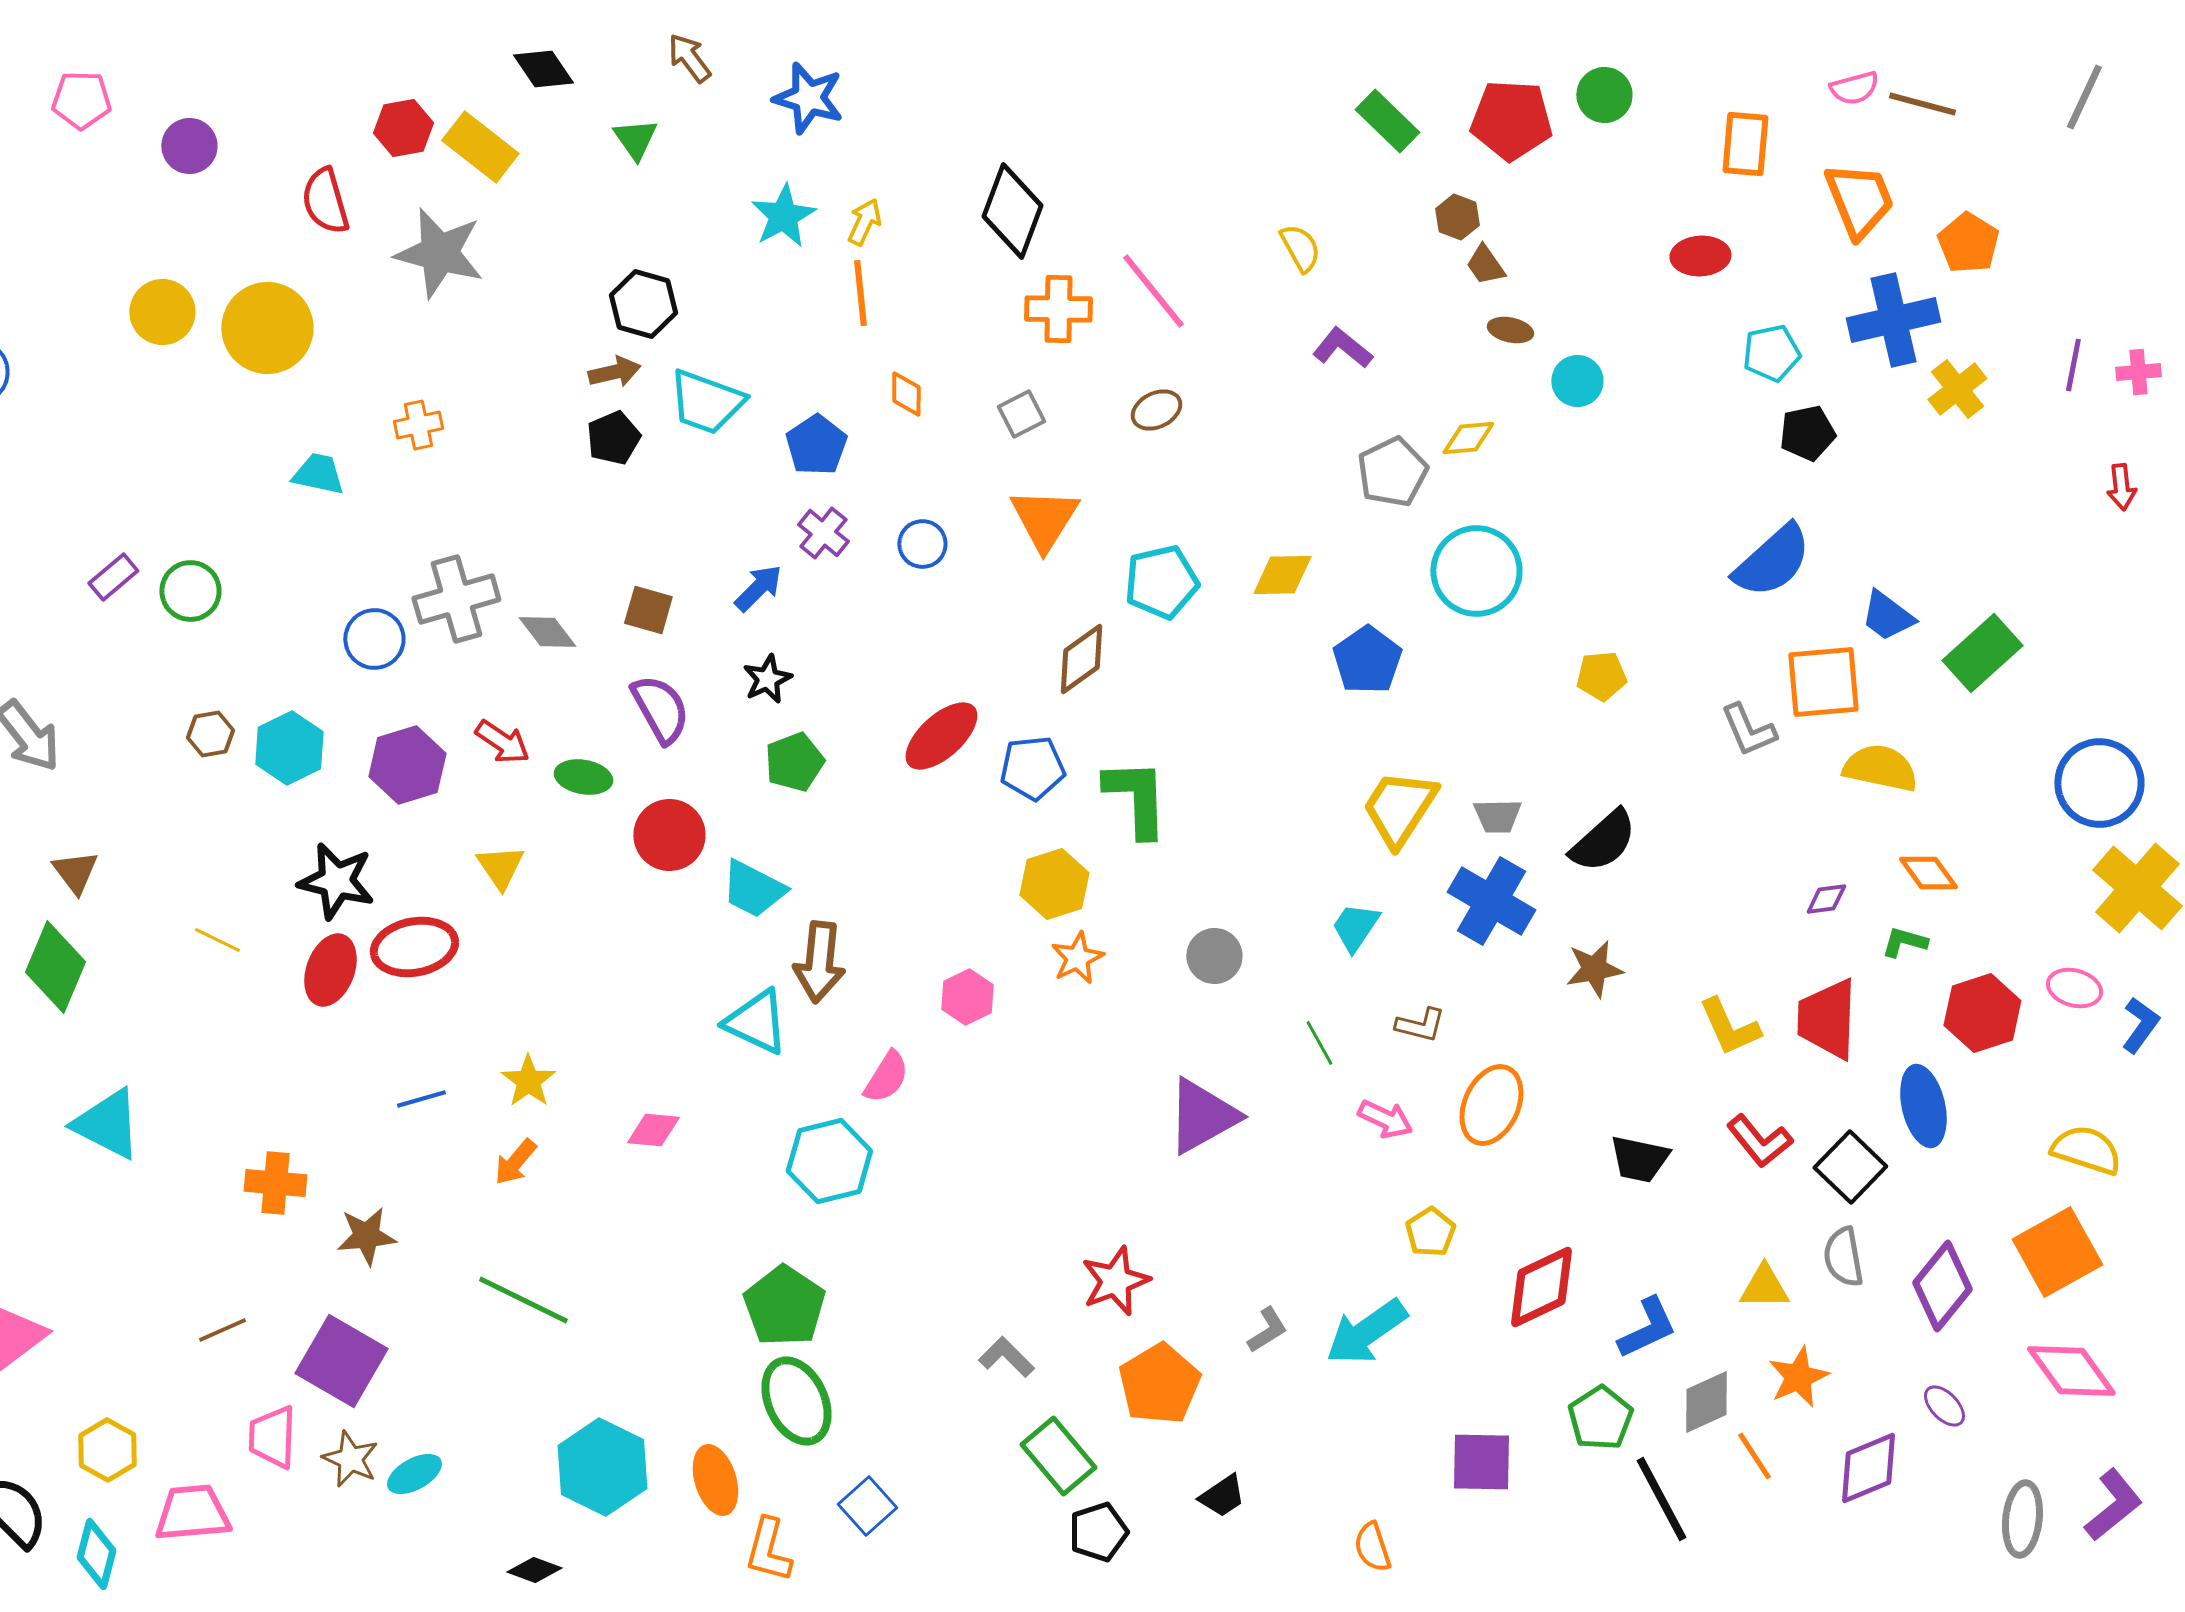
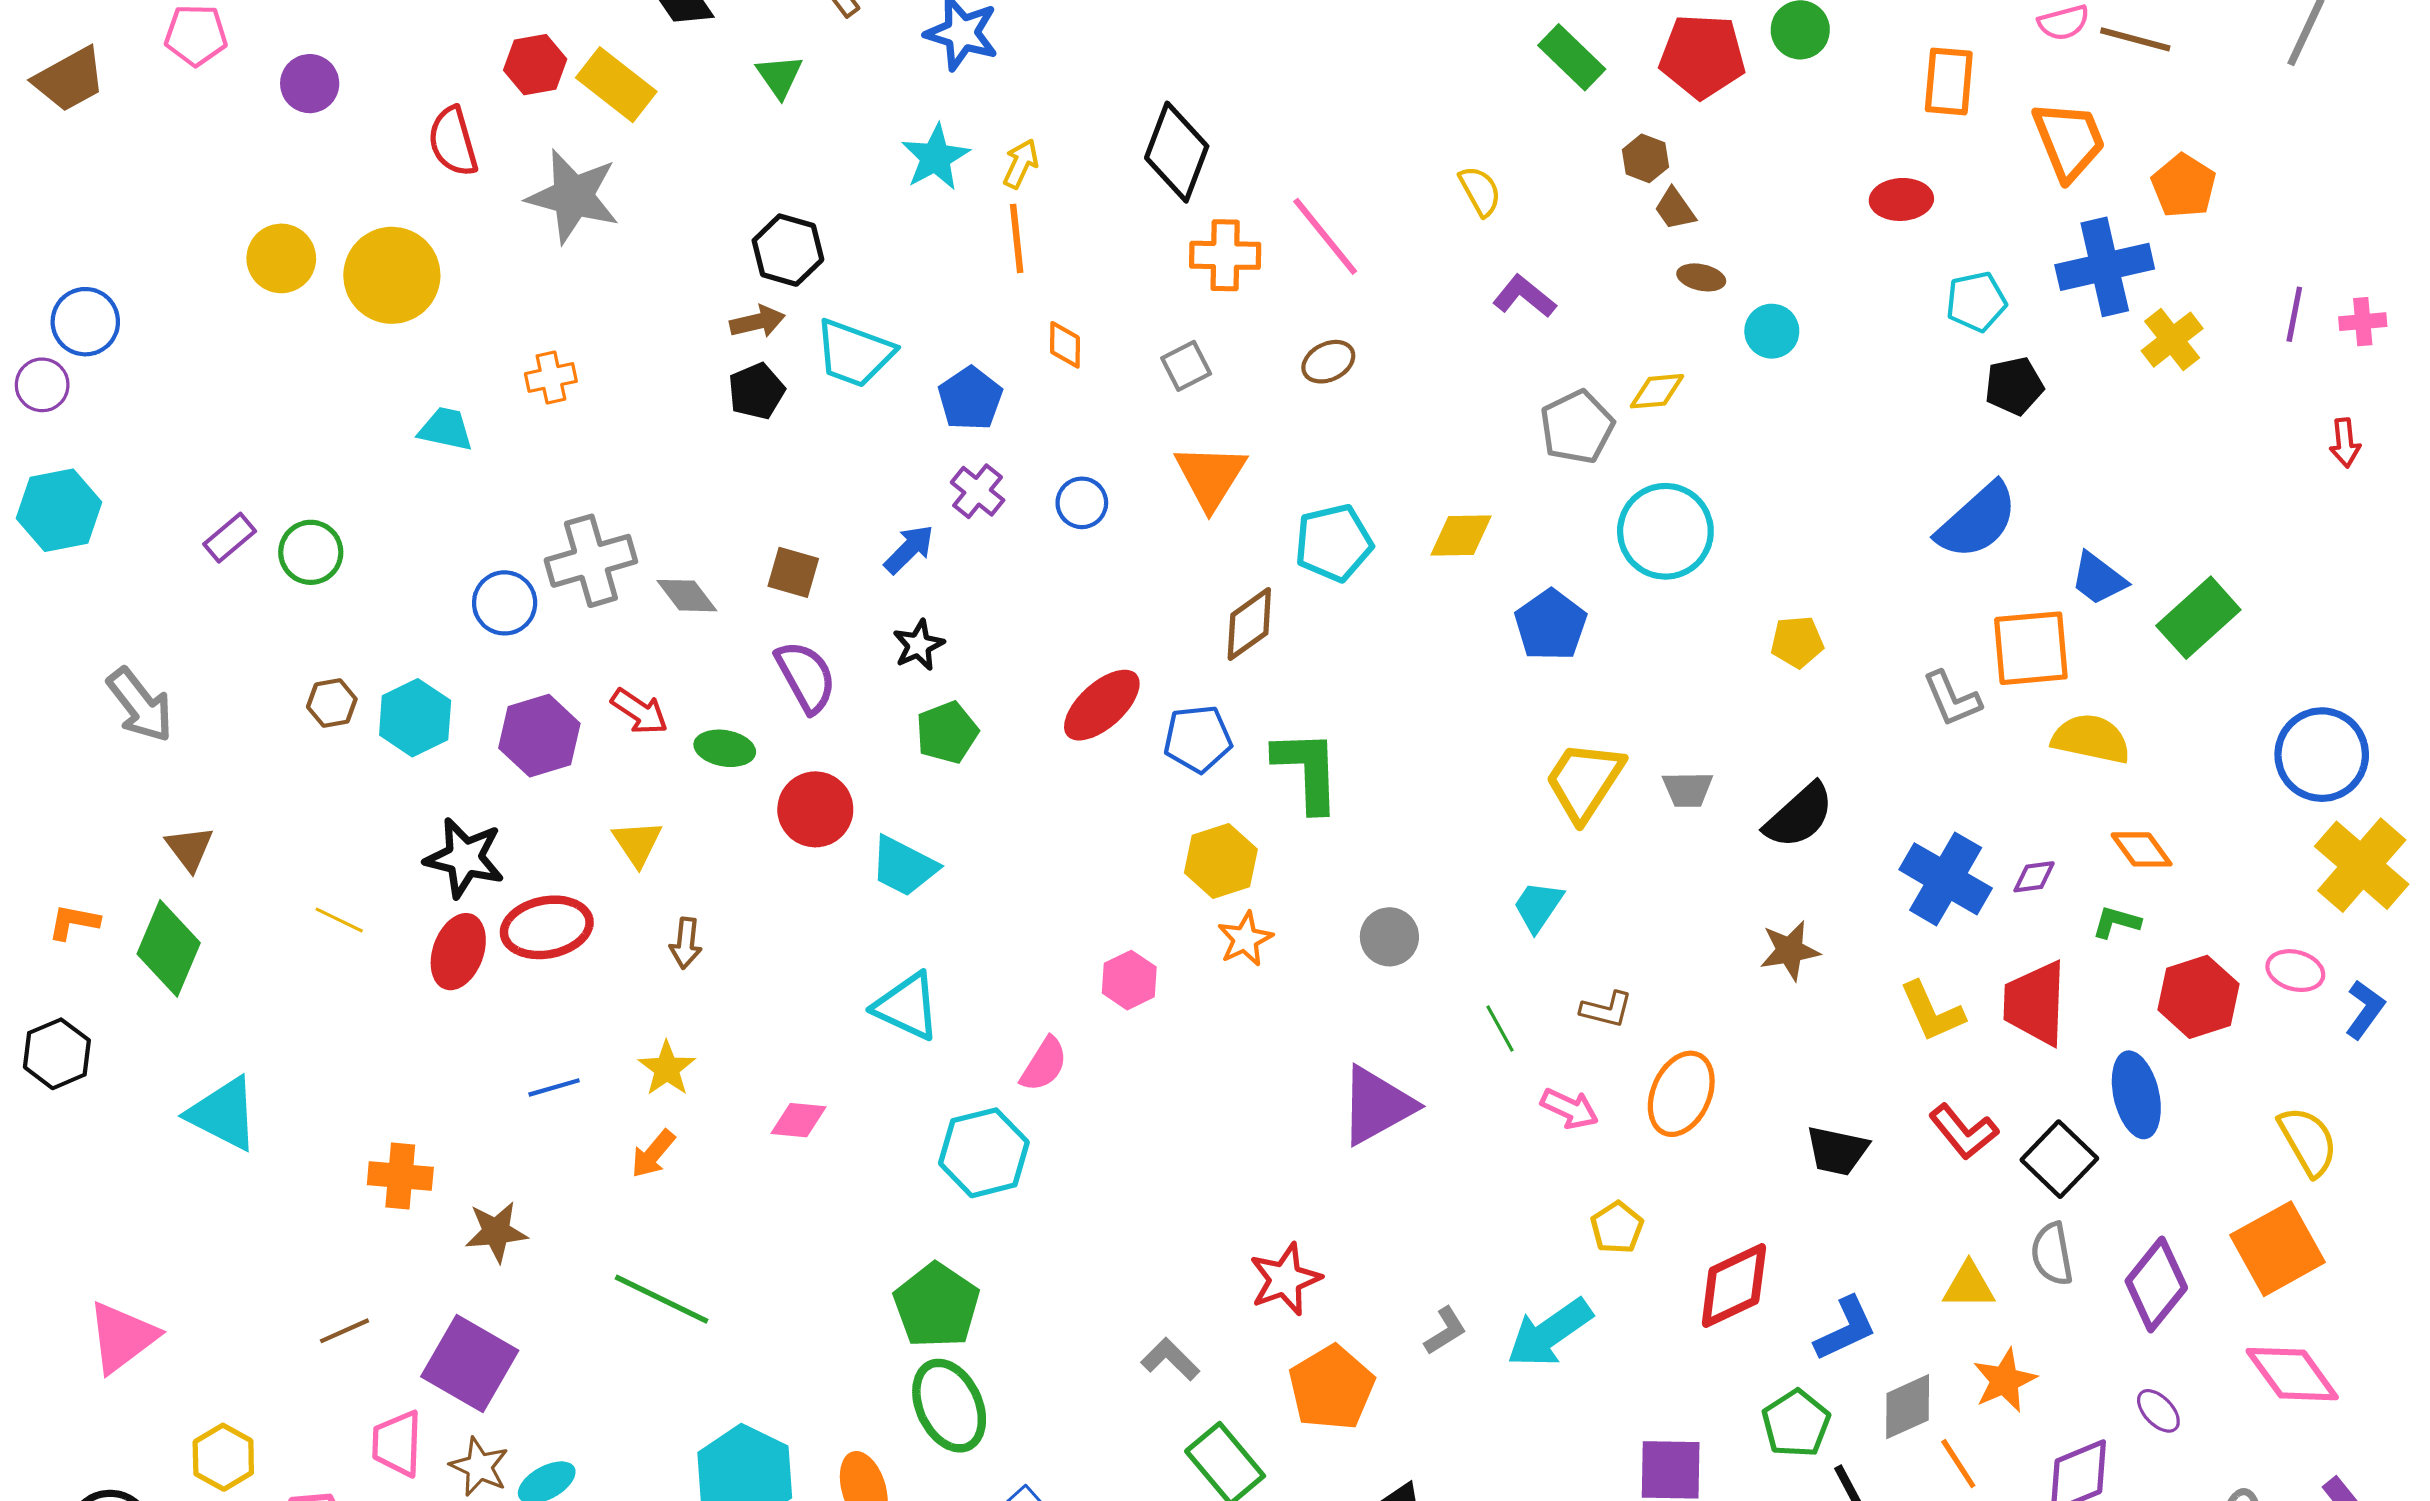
blue cross: (1491, 901) -> (1946, 879), moved
brown arrow: (819, 962) -> (686, 943), moved, size x0.6
yellow semicircle: (2086, 1150) -> (2308, 1141), turned 42

